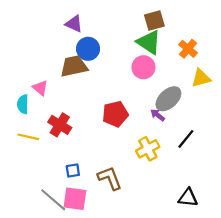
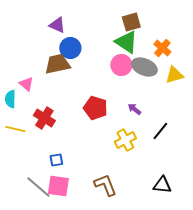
gray ellipse: (168, 99) -> (144, 67), moved, turned 65
red pentagon: (115, 114) -> (95, 108), turned 30
brown L-shape: (110, 178) -> (105, 185), moved

